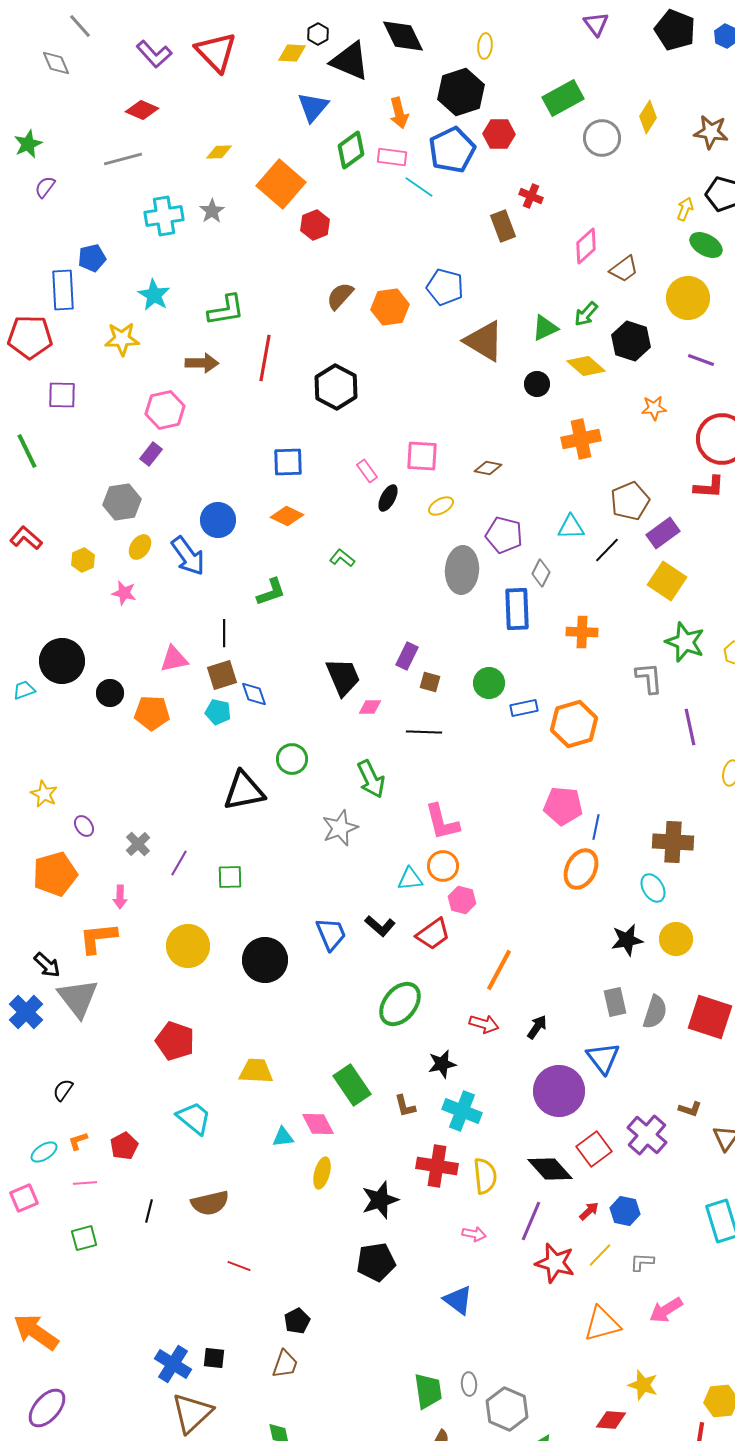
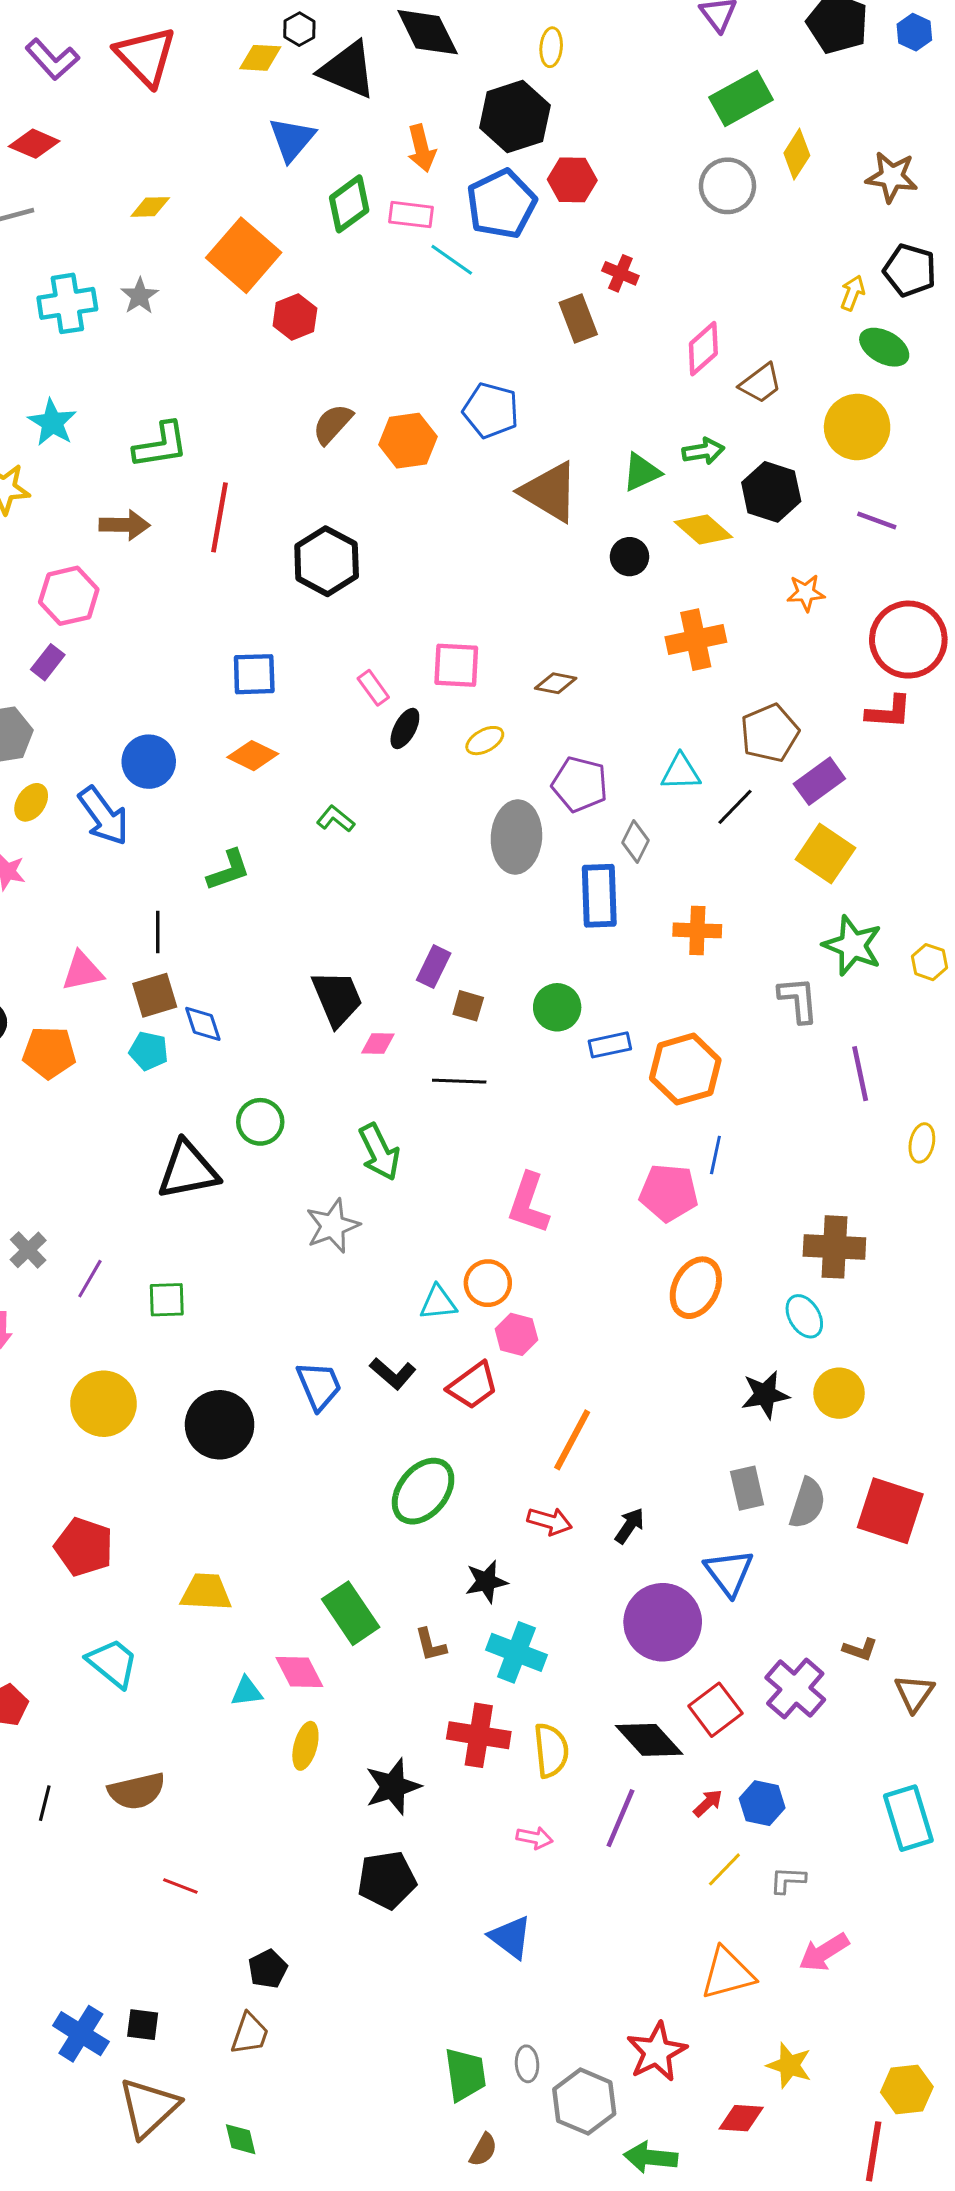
green rectangle: (563, 98) -> (741, 98), moved
green arrow: (586, 314) -> (703, 451), turned -140
pink L-shape: (442, 822) -> (529, 1203), moved, turned 33
blue line: (596, 827) -> (715, 1155), moved
red star: (555, 1263) -> (657, 2052), moved, turned 30
brown triangle: (192, 1413) -> (149, 2108), moved

